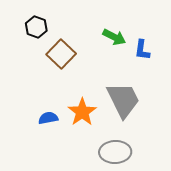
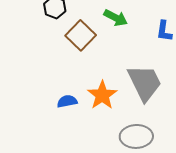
green arrow: (114, 37) -> (116, 18), moved

